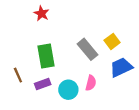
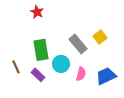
blue trapezoid: (121, 67) -> (106, 76), moved
purple rectangle: (43, 84) -> (38, 75), turned 64
cyan circle: (68, 90) -> (61, 64), moved

